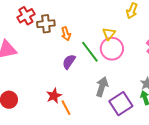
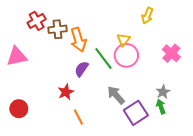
orange arrow: (66, 34) -> (78, 40), size x1.6
gray arrow: (102, 87) -> (116, 95), turned -60
red star: (54, 96) -> (66, 92), moved

